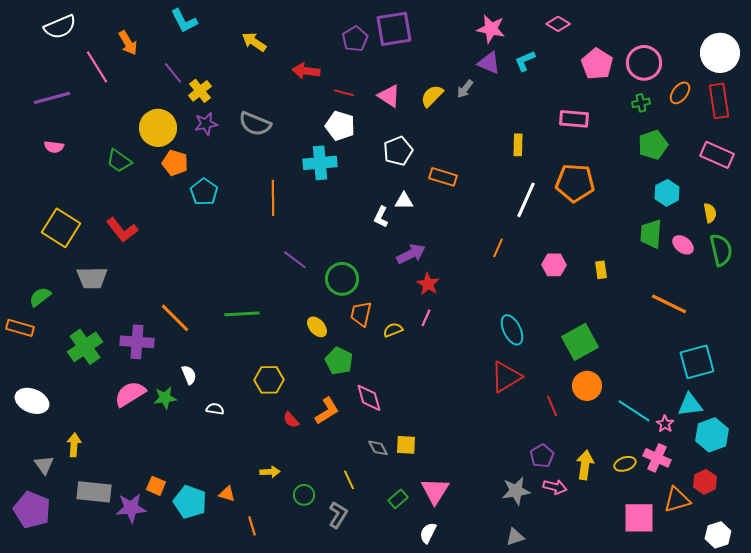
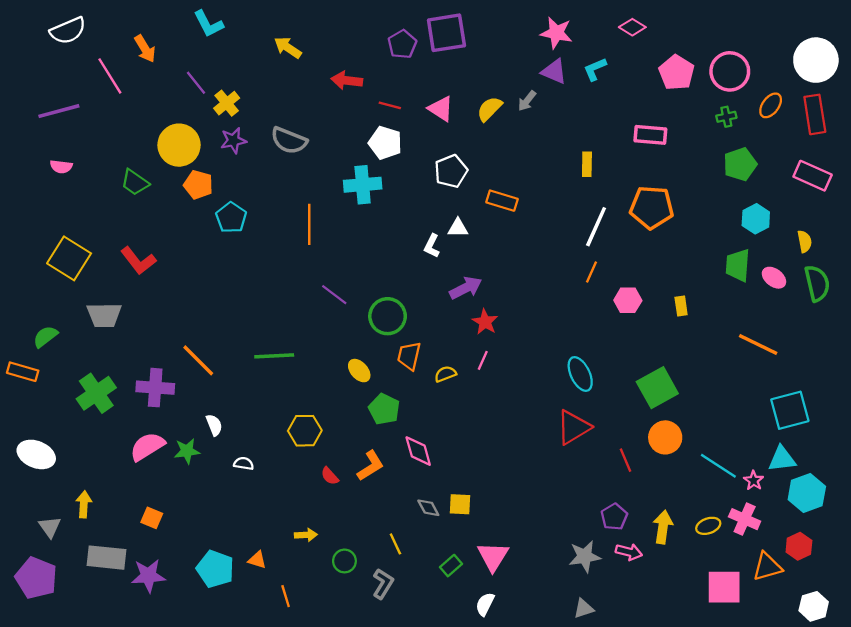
orange line: (498, 248) -> (592, 272), moved
orange square: (156, 486) -> (152, 518), moved

